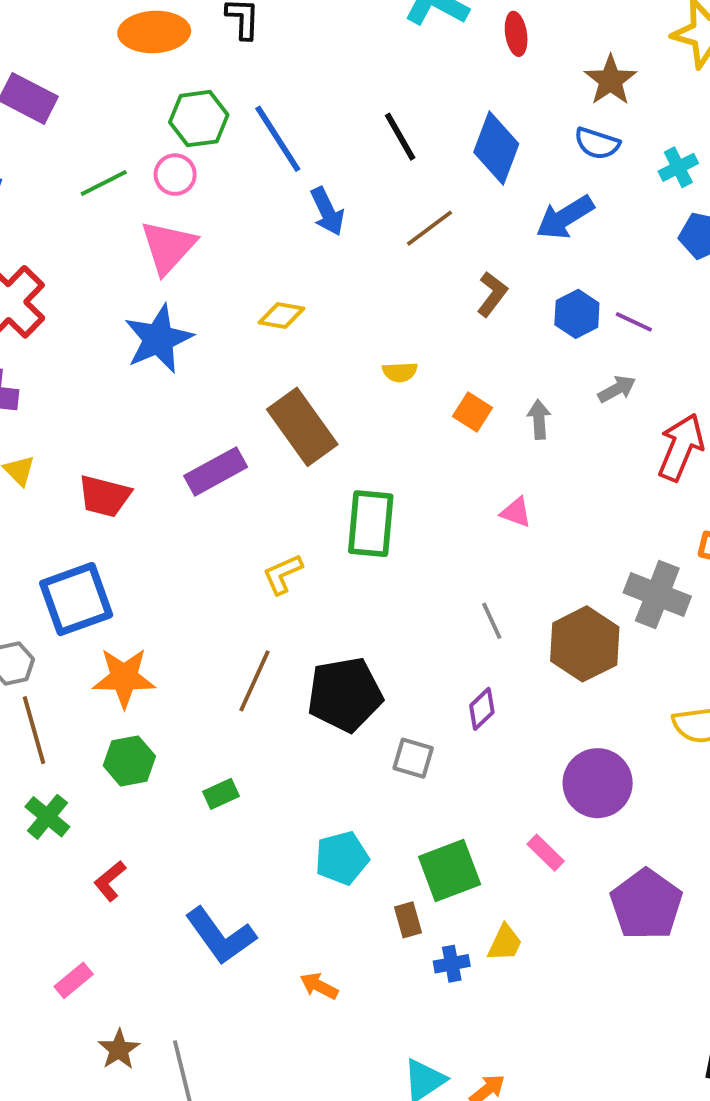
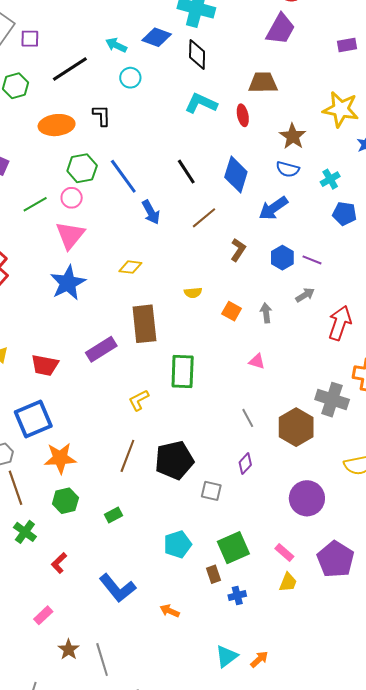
brown rectangle: (302, 427) -> (144, 324), turned 33
pink rectangle: (546, 853) -> (284, 552), moved
yellow trapezoid: (505, 943) -> (288, 582), moved

